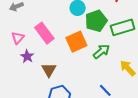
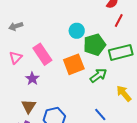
purple star: (27, 56) -> (32, 79), moved
brown triangle: (49, 70) -> (29, 106), moved

